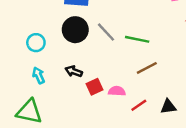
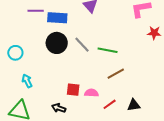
cyan circle: (36, 43) -> (15, 53), moved
black arrow: (74, 71) -> (59, 108), moved
red square: (95, 87) -> (73, 90), turned 32

